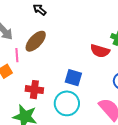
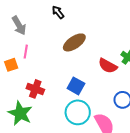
brown ellipse: (36, 41) -> (74, 42), moved
cyan circle: (67, 103) -> (78, 112), moved

